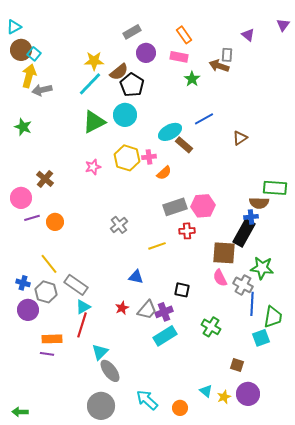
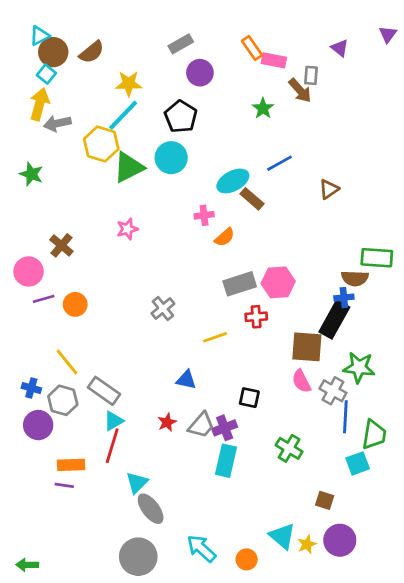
cyan triangle: (14, 27) -> (40, 36), moved
brown circle: (21, 50) -> (53, 52), moved
pink rectangle: (179, 57) -> (274, 60), moved
brown arrow: (219, 66) -> (300, 90), turned -150
brown semicircle: (119, 72) -> (92, 52), moved
yellow hexagon: (127, 158) -> (101, 144), moved
cyan rectangle: (165, 336) -> (226, 461), turned -45
cyan triangle: (206, 391) -> (282, 536), size x1.5

